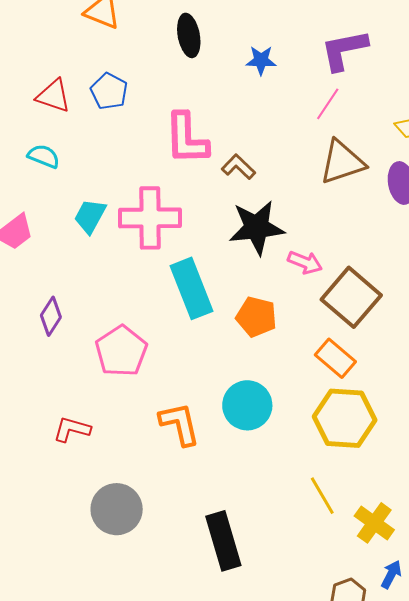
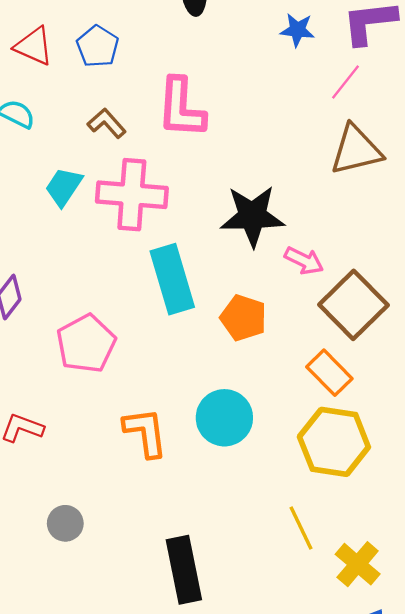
blue star: (261, 60) -> (297, 30), moved
brown L-shape: (238, 167) -> (107, 123), moved
gray circle: (117, 509) -> (65, 523), size x0.6

